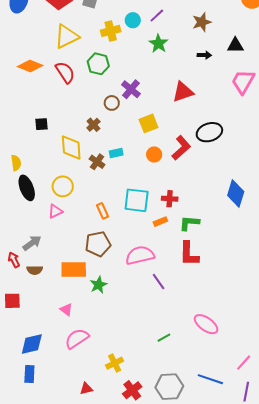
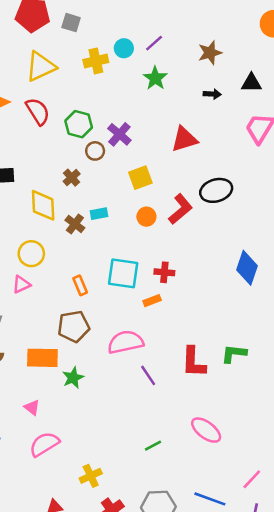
green hexagon: (98, 64) -> (79, 124), moved
green L-shape: (189, 223) -> (234, 354), moved
red L-shape: (189, 254) -> (194, 362), moved

